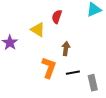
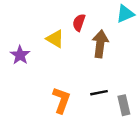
brown arrow: (66, 49) -> (100, 44), moved, size x1.5
orange L-shape: (49, 68) -> (61, 100), moved

